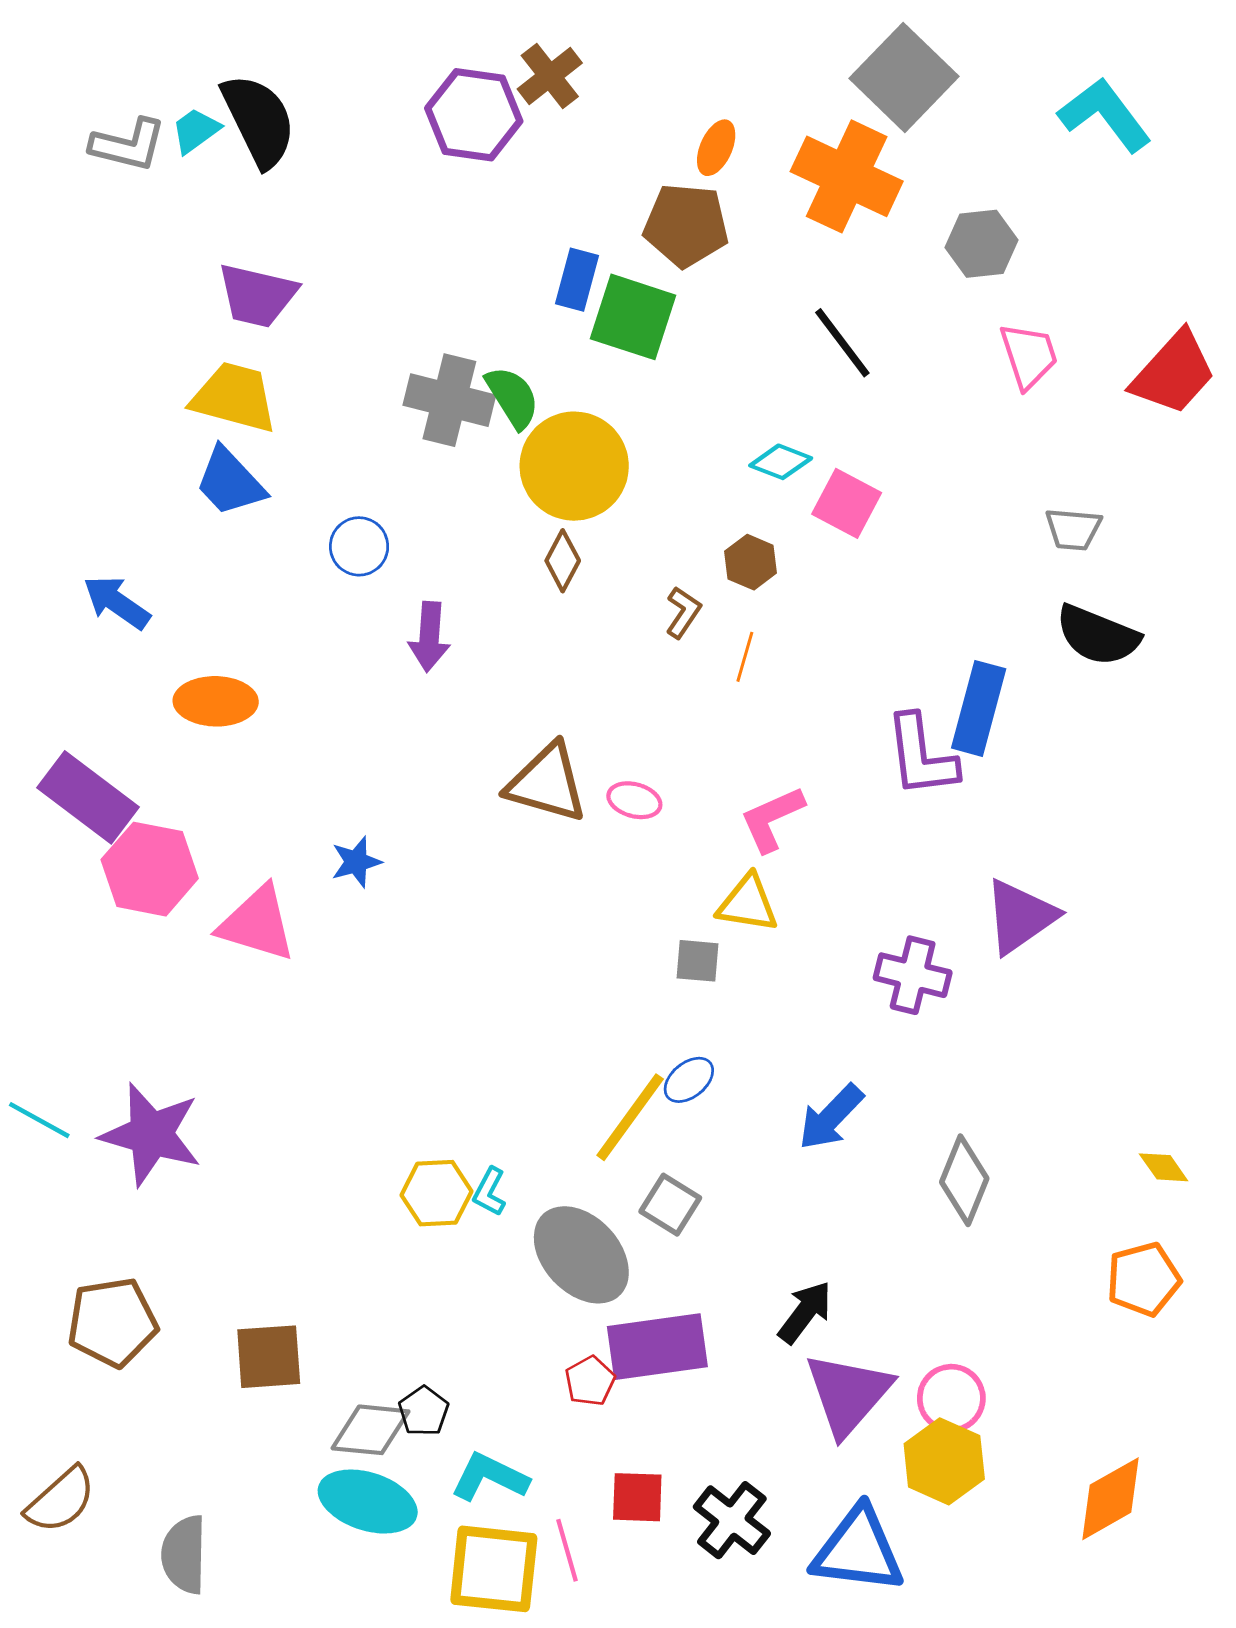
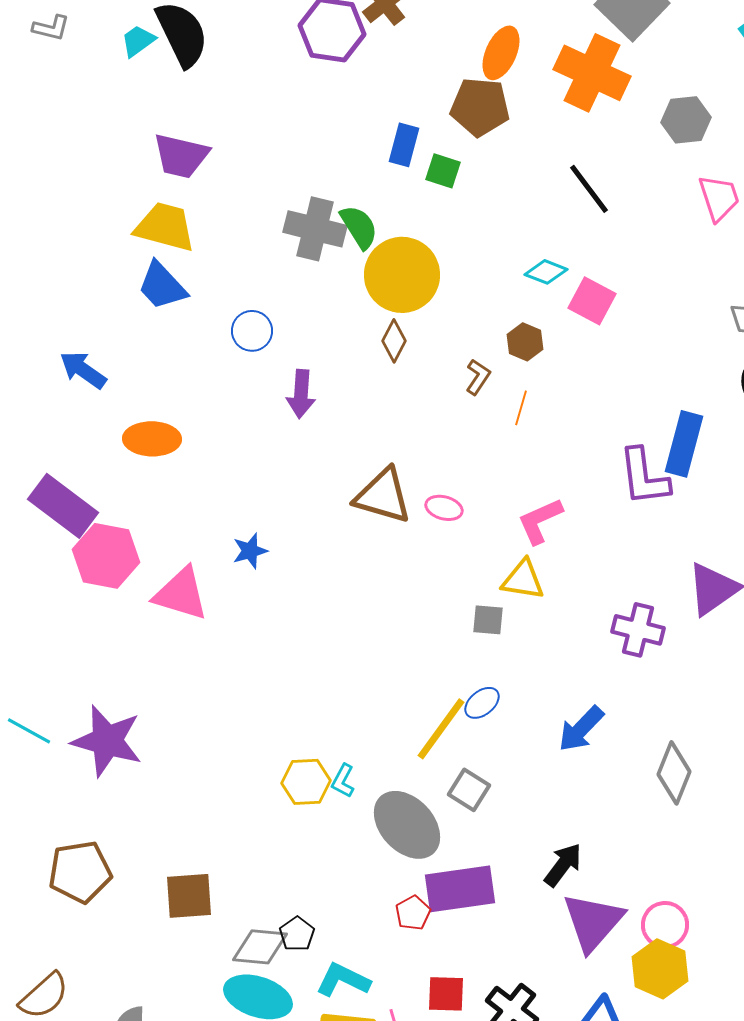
gray L-shape: (128, 145) -> (51, 28), moved, size x0.7
orange ellipse: (716, 148) -> (501, 53), size x1.4
green square: (633, 317) -> (443, 171), size x0.6

